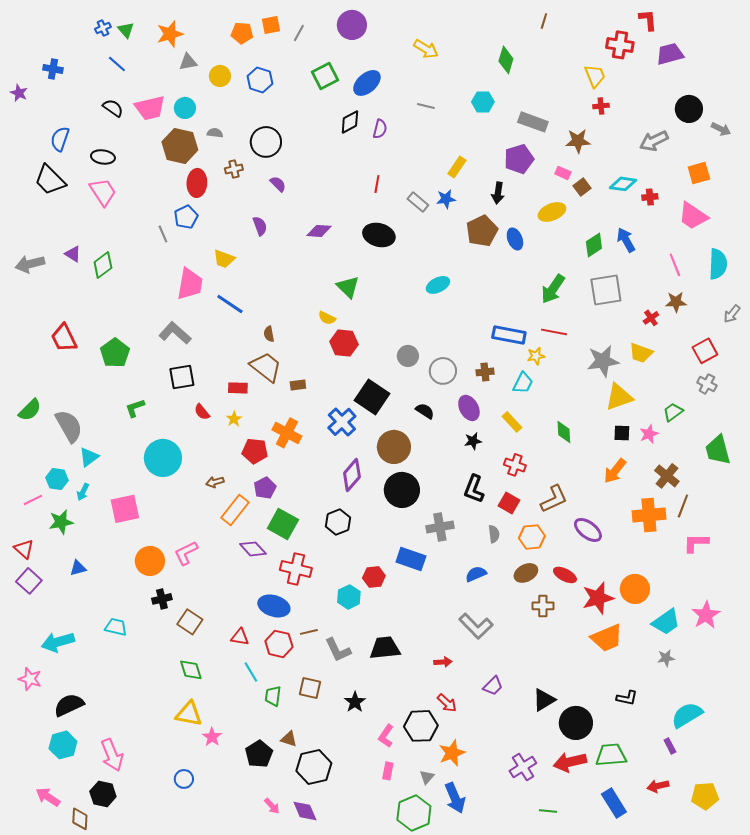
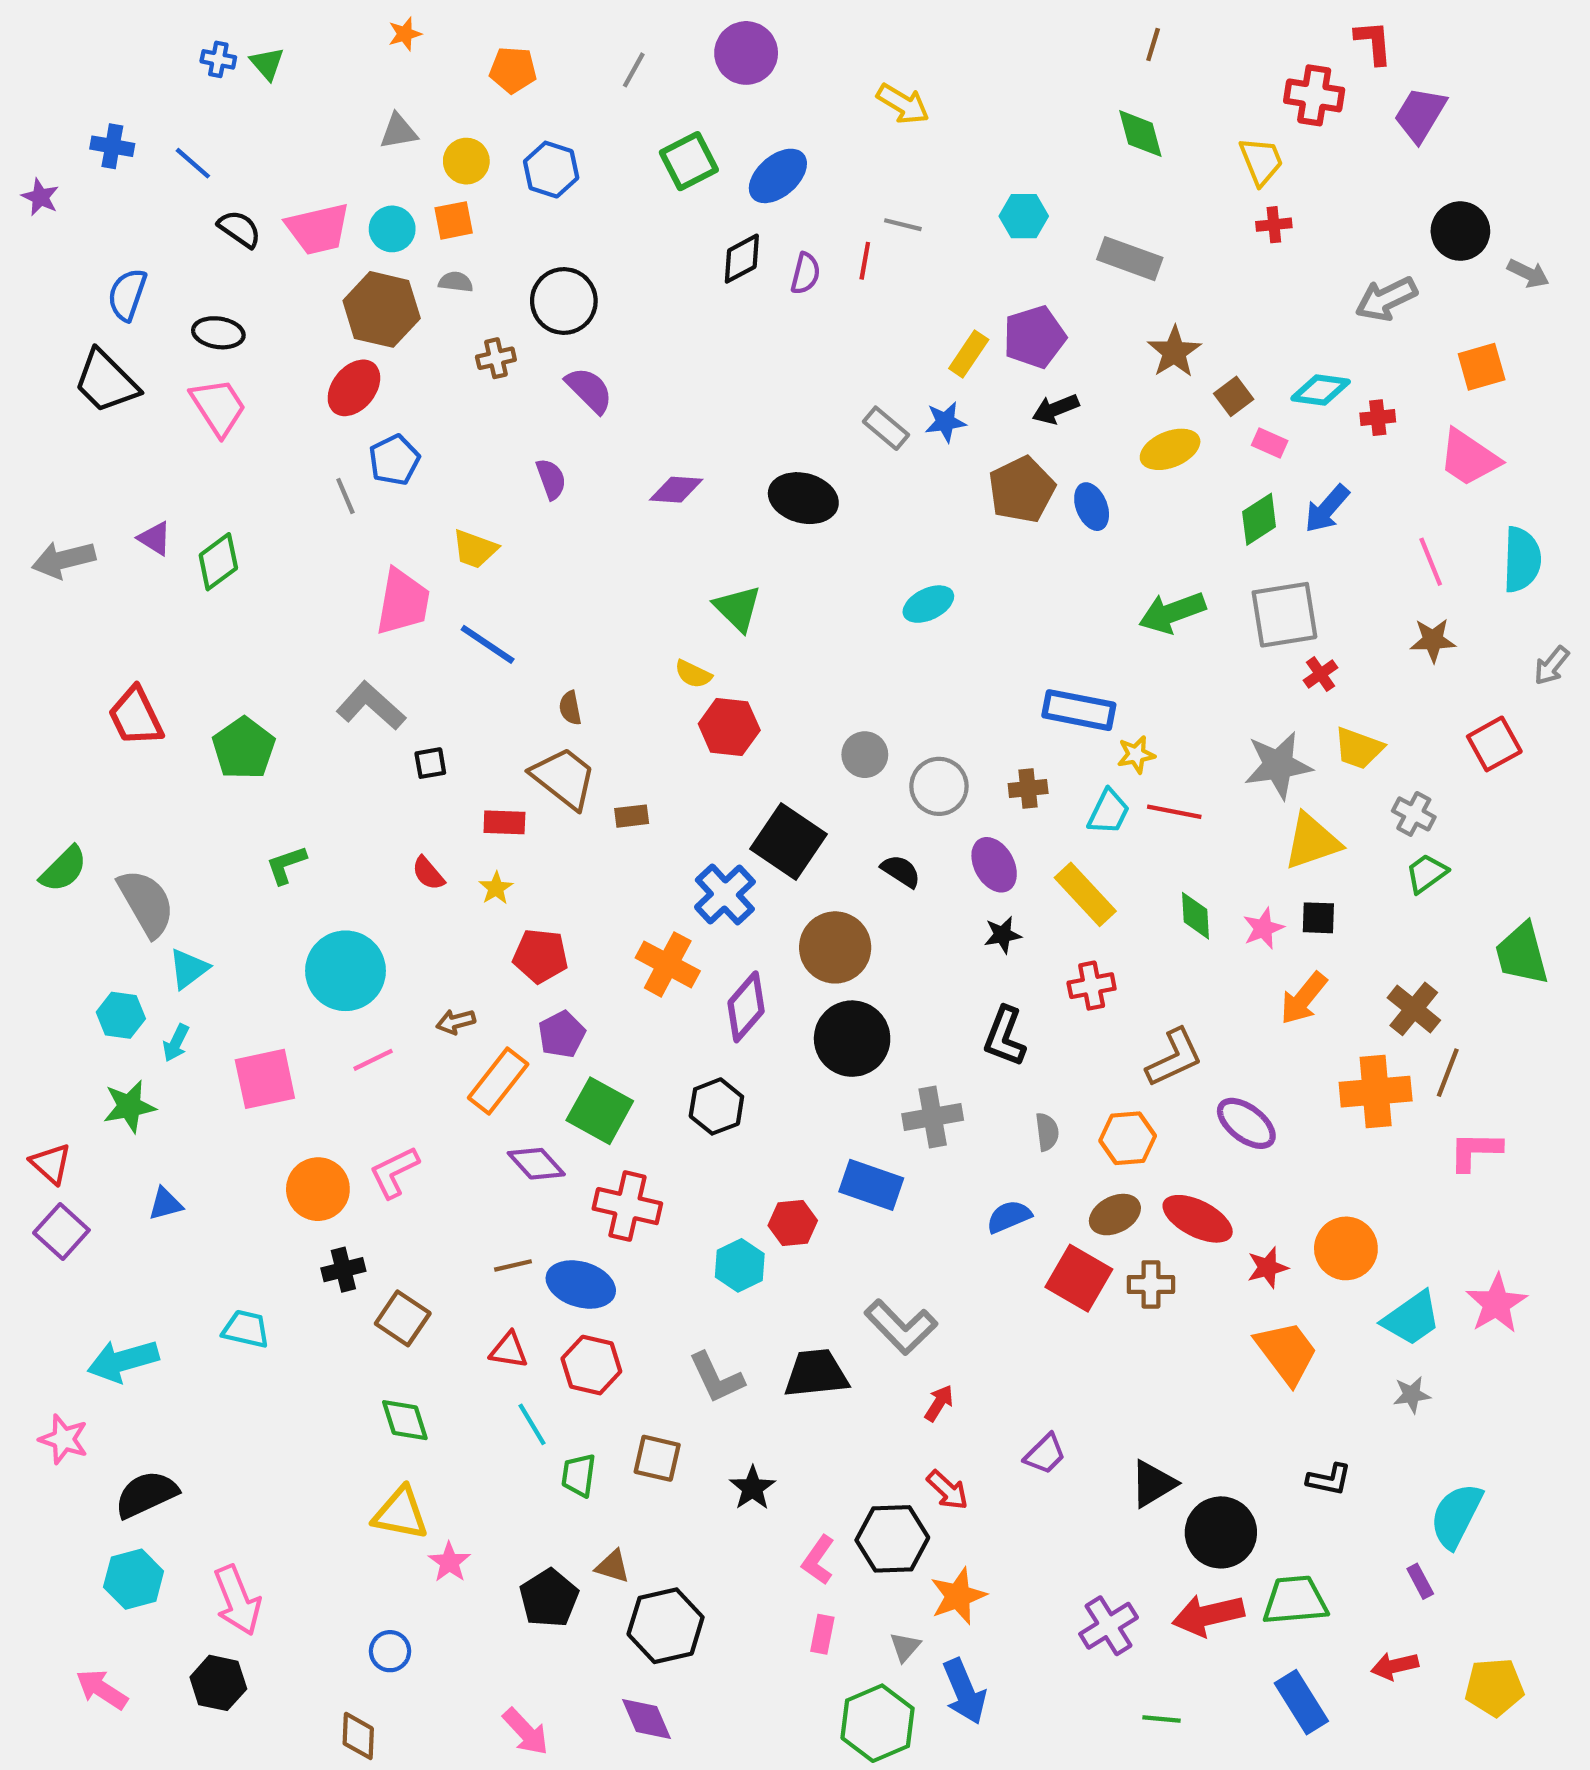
orange square: (271, 25) -> (454, 220), moved
blue cross: (103, 28) -> (218, 59), turned 35
orange star: (170, 34) -> (405, 34), moved, size x0.6
purple trapezoid: (670, 54) -> (1420, 114), turned -44
green diamond: (506, 60) -> (1140, 134), moved, turned -32
blue line: (117, 64) -> (193, 163), moved
brown star: (578, 141) -> (1174, 352), moved, turned -30
purple pentagon: (519, 159) -> (1034, 337), moved
pink rectangle: (563, 173) -> (1270, 443), moved
red ellipse: (197, 183) -> (354, 388), moved, turned 36
purple semicircle: (278, 184) -> (589, 390), size x1.4
red line: (377, 184) -> (865, 261), moved
black arrow: (498, 193) -> (1056, 409), turned 60
blue arrow: (626, 240) -> (1327, 509), turned -110
green arrow: (553, 289) -> (1172, 613), turned 36
red cross: (651, 318) -> (1321, 674), moved
red line: (554, 332) -> (1174, 812), moved
black square: (182, 377) -> (430, 763), moved, size x0.6
gray cross: (707, 384) -> (1414, 814), moved
yellow rectangle: (512, 422) -> (1085, 894), size x1.4
orange cross: (287, 433) -> (668, 964), moved
pink star: (649, 434) -> (1263, 928), moved
red cross: (515, 465) -> (1092, 986), turned -30
pink line: (33, 500) -> (373, 1060), moved
red square: (509, 503) -> (1079, 1278), moved, size x1.4
red ellipse: (565, 575) -> (1198, 1219), size x1.4
red star: (598, 598) -> (1268, 1268), size x0.6
gray L-shape: (476, 626) -> (901, 1327), moved
brown line: (309, 632) -> (513, 1265), moved
orange trapezoid: (607, 638) -> (1287, 1352), turned -104
red arrow: (443, 662) -> (939, 1403), turned -54
cyan semicircle: (687, 715) -> (1456, 1516), turned -32
pink arrow: (272, 806) -> (526, 1732), moved, size x1.4
brown diamond: (80, 819) -> (358, 1736), moved

